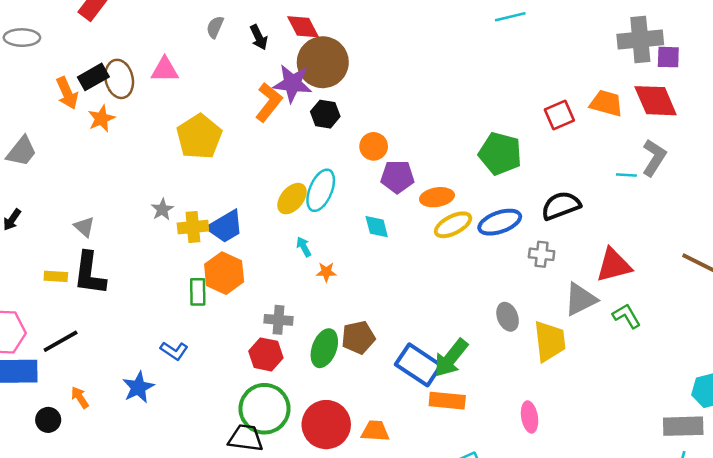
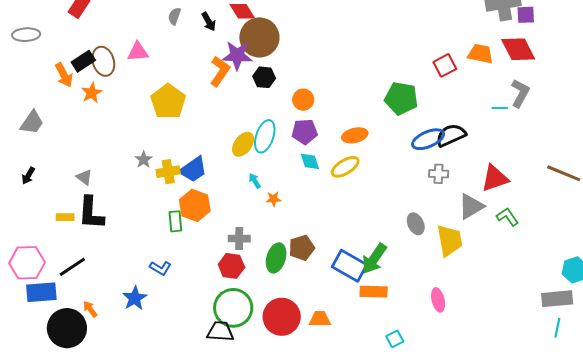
purple pentagon: (397, 177) -> (305, 132), moved
blue ellipse: (500, 222) -> (428, 139), moved
yellow ellipse: (453, 225) -> (345, 167), moved
black circle: (48, 420) -> (67, 328), size x2.0

